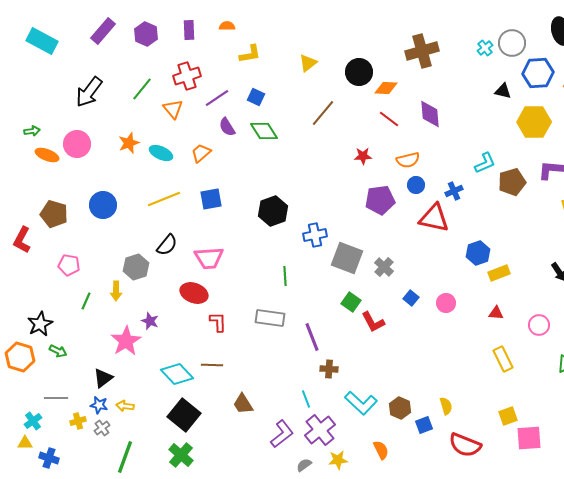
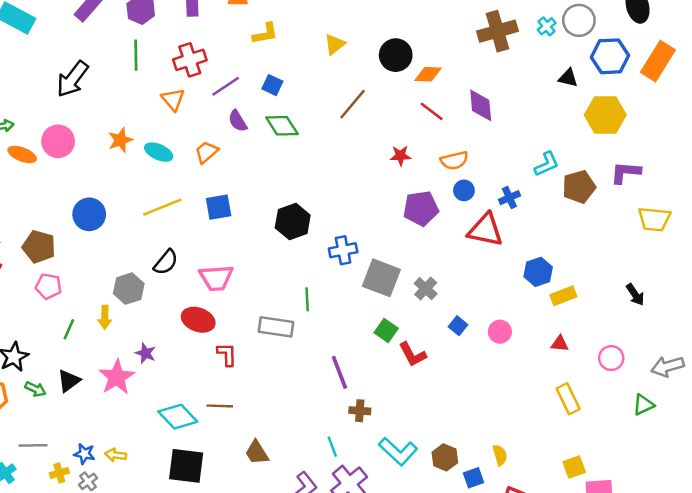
brown cross: (422, 51) -> (497, 31), moved
green line: (142, 89) -> (136, 55), moved, turned -40
brown pentagon: (54, 214) -> (39, 247), moved
gray rectangle: (270, 318) -> (276, 327), moved
black triangle: (103, 378) -> (69, 381), moved
black square: (184, 415) -> (186, 466), turned -32

